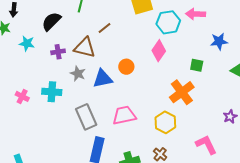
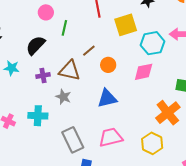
pink diamond: (159, 51) -> (144, 72), turned 45
orange circle: (126, 67) -> (108, 65), moved
blue triangle: (103, 79) -> (107, 98), moved

